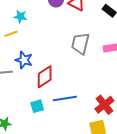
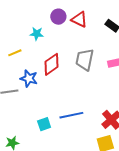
cyan star: (20, 17) -> (37, 34), moved
red diamond: (45, 77) -> (51, 64), moved

